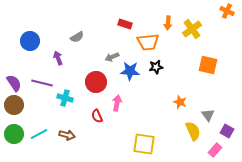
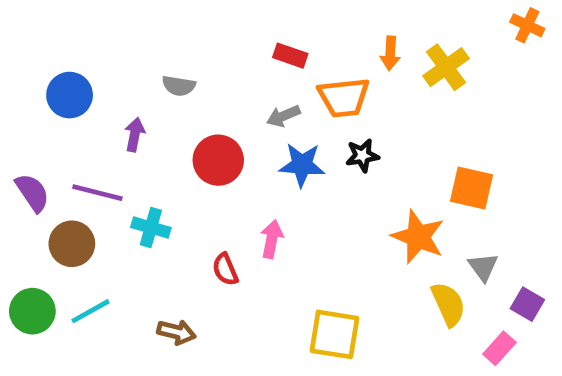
gray semicircle: (77, 37) -> (179, 86), turned 40
gray arrow: (112, 57) -> (283, 116), moved
purple arrow: (58, 58) -> (135, 135), turned 32
orange square: (208, 65) -> (472, 188), moved
red circle: (96, 82) -> (218, 160), moved
orange star: (180, 102) -> (418, 237), size x1.6
brown circle: (14, 105) -> (72, 244), moved
brown arrow: (67, 135) -> (176, 332), moved

